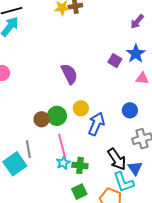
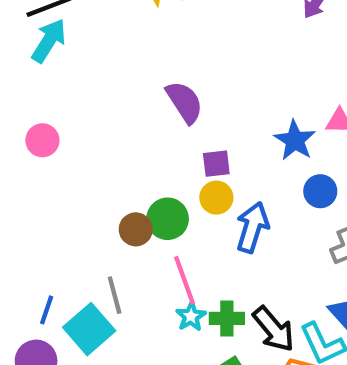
blue star: (136, 54) -> (295, 140), moved
purple square: (115, 61) -> (216, 164), moved, turned -32
purple semicircle: (69, 74) -> (185, 102), moved
black arrow: (117, 159) -> (274, 329), moved

